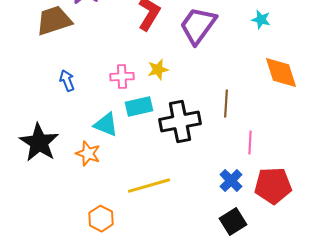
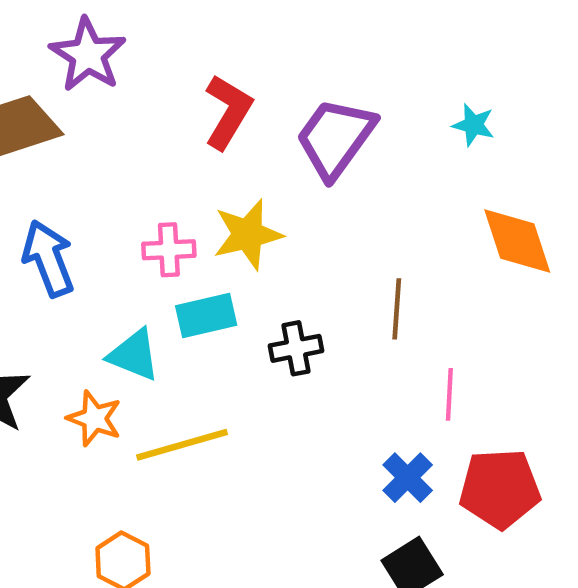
yellow star: (158, 70) -> (248, 234), size x1.5
blue arrow: (67, 81) -> (48, 259), size x1.6
black cross: (180, 122) -> (296, 348), size x0.6
yellow line: (149, 186) -> (182, 445), moved

